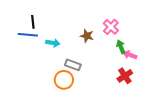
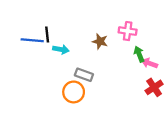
black line: (33, 22) -> (47, 34), moved
pink cross: (111, 27) -> (128, 31), turned -35
red cross: (125, 76) -> (154, 87), moved

